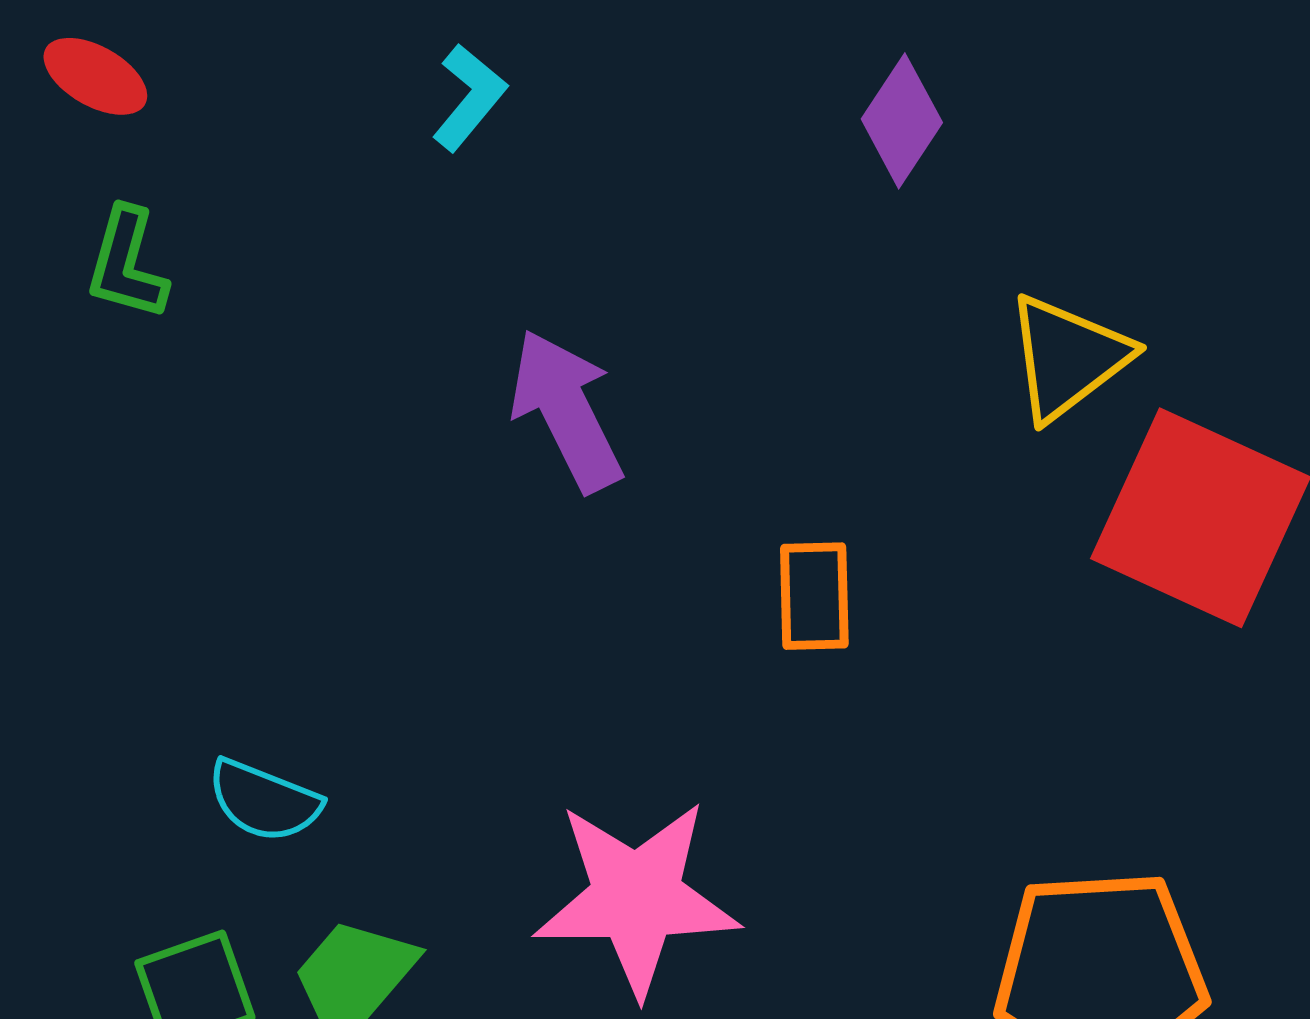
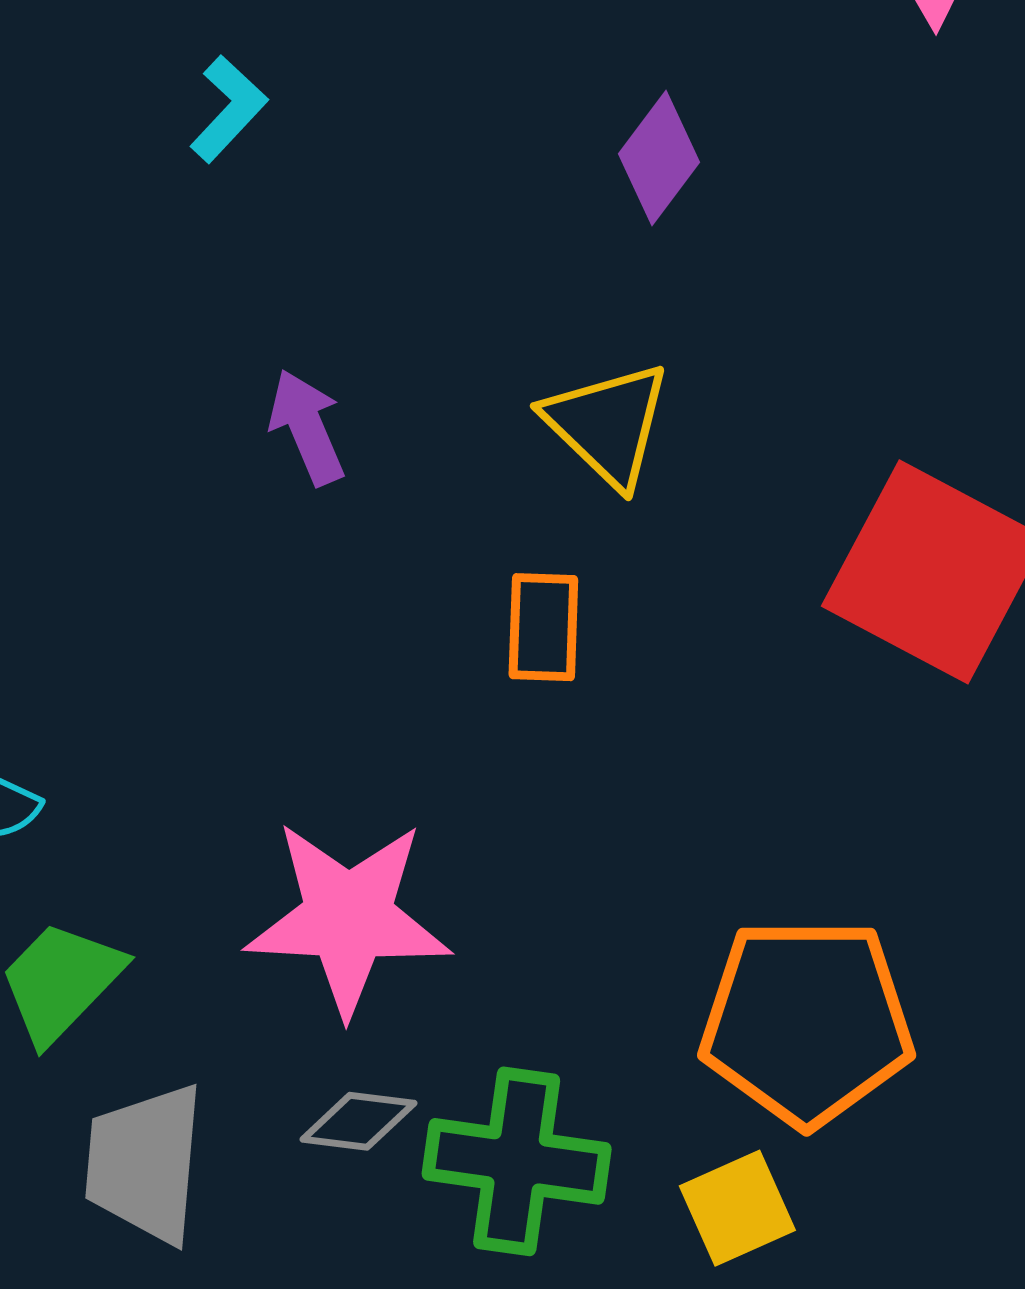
yellow triangle: (1068, 357) -> (607, 424), moved, turned -42
purple arrow: (566, 410) -> (307, 427), size x0.7

